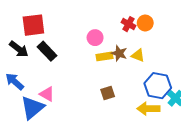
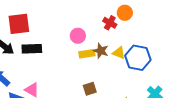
orange circle: (145, 23) -> (125, 13), moved
black rectangle: (47, 51) -> (32, 49), turned -48
blue hexagon: (158, 86) -> (138, 58), moved

